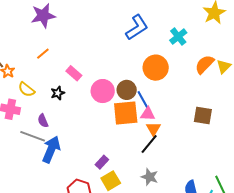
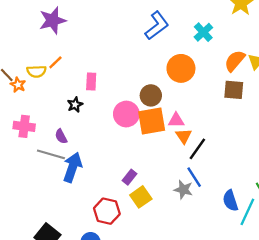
pink rectangle: (74, 73) -> (91, 81), turned 56
yellow semicircle: (26, 89) -> (36, 71), moved, turned -36
pink circle: (103, 91) -> (126, 114), moved
blue line: (143, 100) -> (194, 177), moved
brown square: (203, 115) -> (234, 90), moved
black line: (149, 144) -> (197, 149), moved

